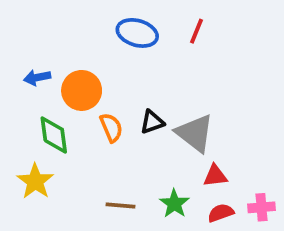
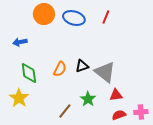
orange circle: (82, 90) -> (44, 14), moved
orange semicircle: (111, 128) -> (60, 69), turned 49
green star: (174, 204) -> (88, 99), moved
brown line: (121, 205) -> (65, 111), turned -56

